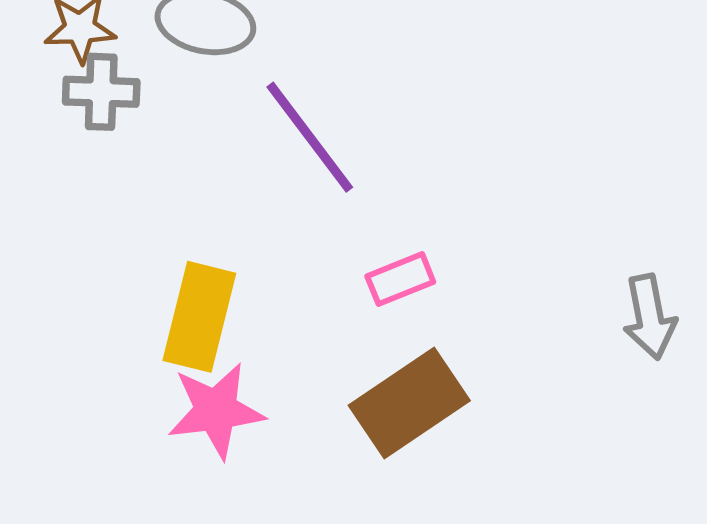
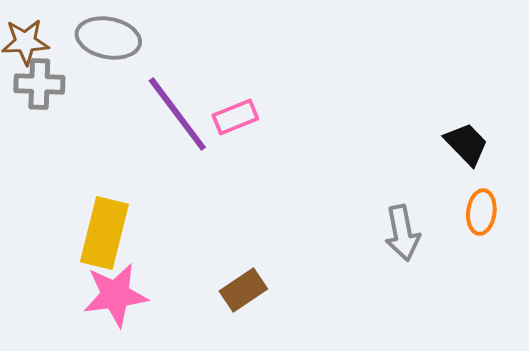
pink rectangle: (400, 279) -> (235, 117), moved
brown rectangle: (409, 403) -> (243, 290), size x0.6

